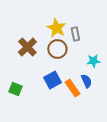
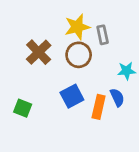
yellow star: (56, 28) -> (77, 27), turned 30
orange rectangle: (72, 88) -> (99, 107), turned 48

